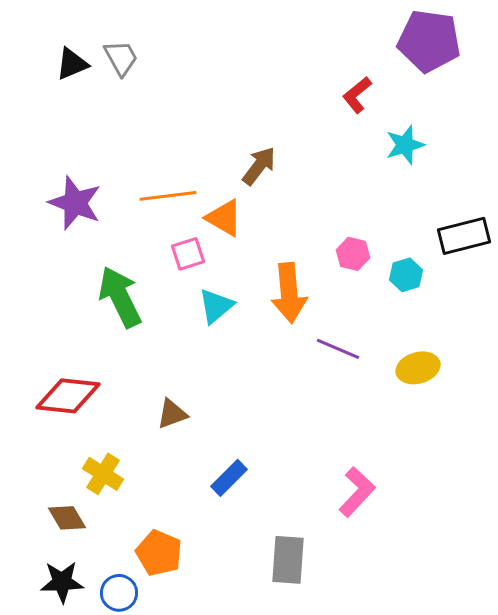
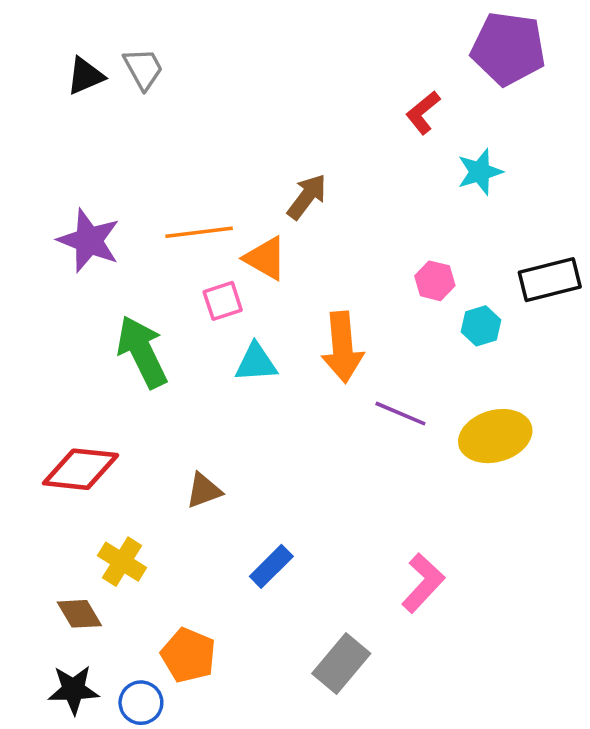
pink hexagon: (353, 254) -> (435, 281), moved
cyan triangle: (216, 306) -> (256, 363), turned 36
yellow ellipse: (418, 368) -> (495, 436), size x1.4
gray rectangle: (288, 560) -> (341, 664), turned 36

